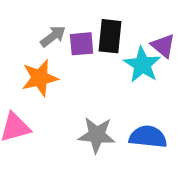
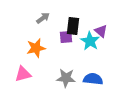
gray arrow: (53, 36) -> (43, 18), moved
purple square: (82, 44) -> (66, 37), moved

